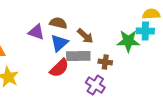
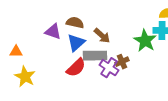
green star: (128, 41) -> (145, 41), turned 30
brown cross: (105, 62) -> (122, 62), turned -32
purple cross: (95, 85) -> (109, 68), moved

